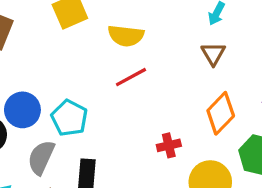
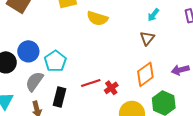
red line: (131, 77) -> (91, 83), moved
red cross: (169, 145) -> (111, 88), turned -32

